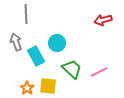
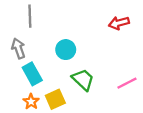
cyan rectangle: (36, 56) -> (32, 74), moved
pink line: (99, 72) -> (127, 83), moved
yellow square: (48, 86) -> (55, 99), turned -30

